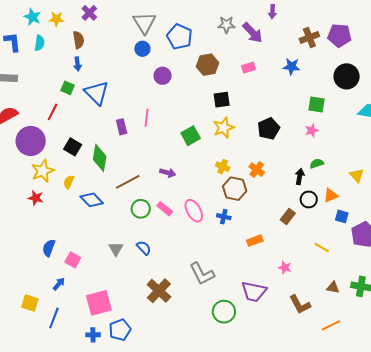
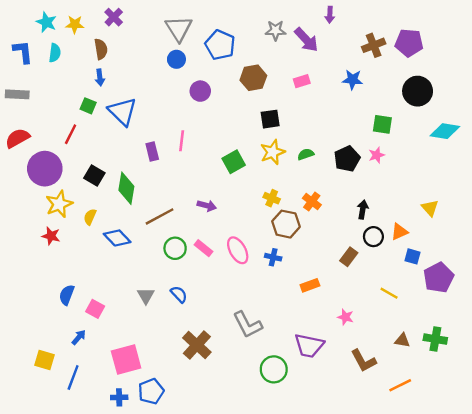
black pentagon: (269, 129) -> (347, 159), moved
green semicircle: (317, 163) -> (306, 154), moved

